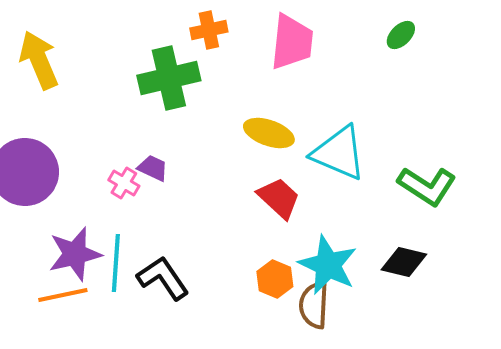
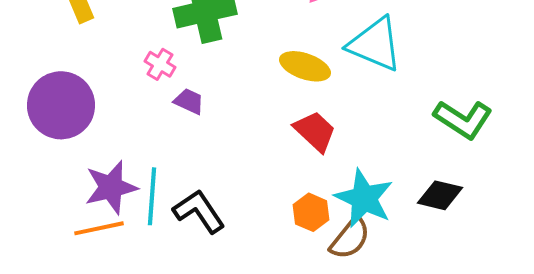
cyan triangle: (339, 153) -> (375, 44), moved
pink cross: (124, 183) -> (160, 64), moved
brown semicircle: (314, 305) -> (350, 238), turned -144

